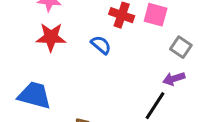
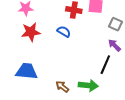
purple arrow: (174, 79) -> (114, 45), turned 72

